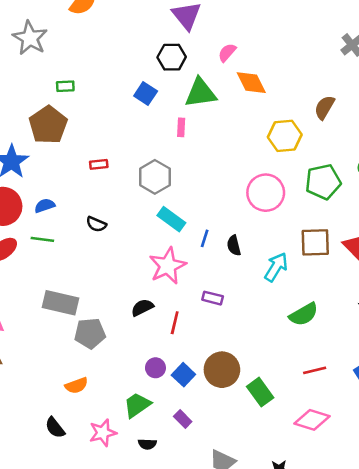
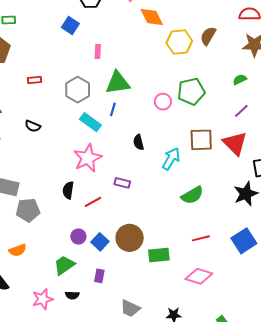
green triangle: (201, 93) -> (118, 83), moved
yellow hexagon: (285, 136) -> (179, 42), moved
green pentagon: (323, 182) -> (191, 92), moved
pink circle: (266, 193) -> (163, 102), size x0.6
blue line: (205, 238) -> (113, 109), moved
black semicircle: (142, 308) -> (68, 190), turned -54
red line: (175, 323) -> (93, 202), turned 48
green rectangle: (260, 392) -> (159, 255), turned -60
purple rectangle: (183, 419) -> (99, 276), turned 56
pink star: (103, 433) -> (43, 299), moved

